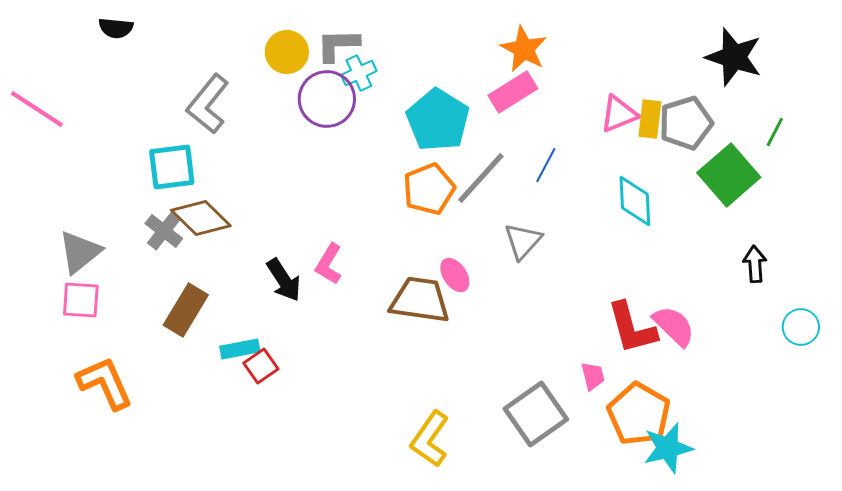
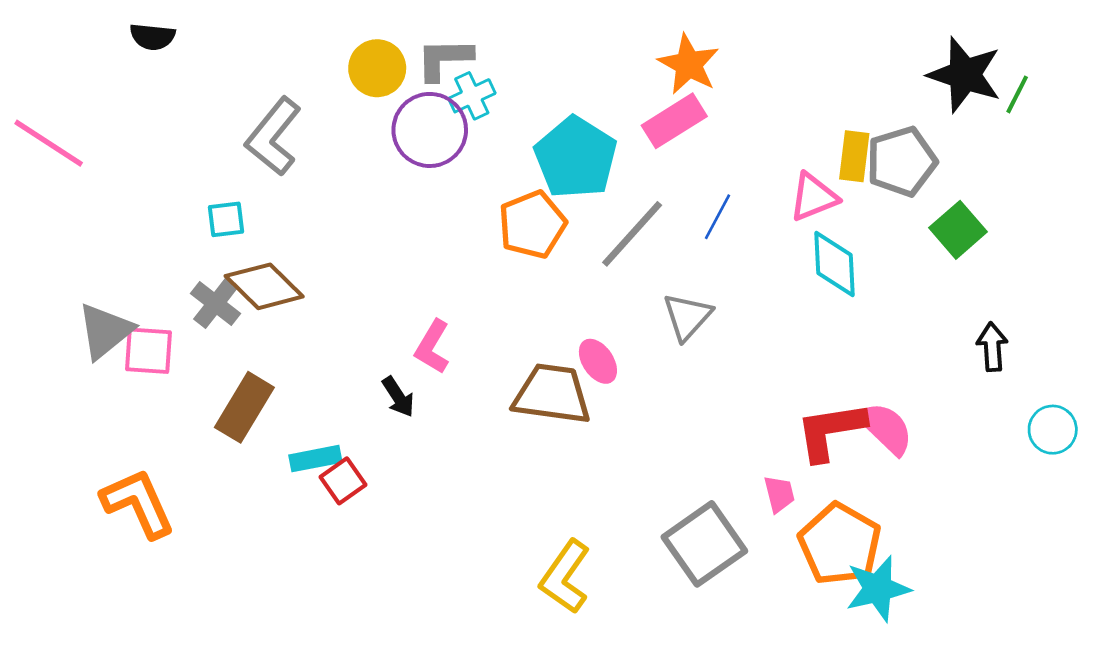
pink triangle: (619, 114) -> (813, 197), moved
green line: (775, 132) -> (1017, 94), moved
cyan square: (172, 167) -> (226, 219), size x0.6
green square: (729, 175) -> (958, 230), size x0.7
orange pentagon: (429, 189) -> (532, 225), moved
black arrow: (284, 280) -> (398, 397), moved, size x0.7
pink square: (81, 300) -> (149, 351), moved
red L-shape: (632, 328) -> (831, 431), turned 96

